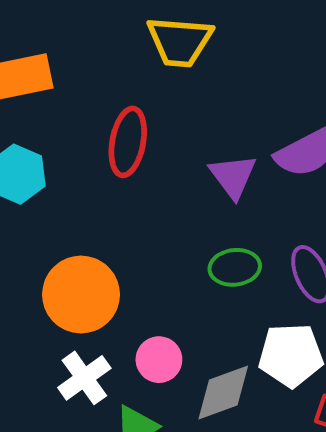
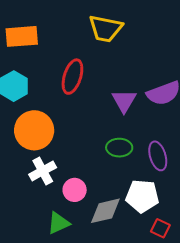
orange circle: (81, 295) -> (34, 130), moved
white cross: (84, 378) -> (43, 171), moved

